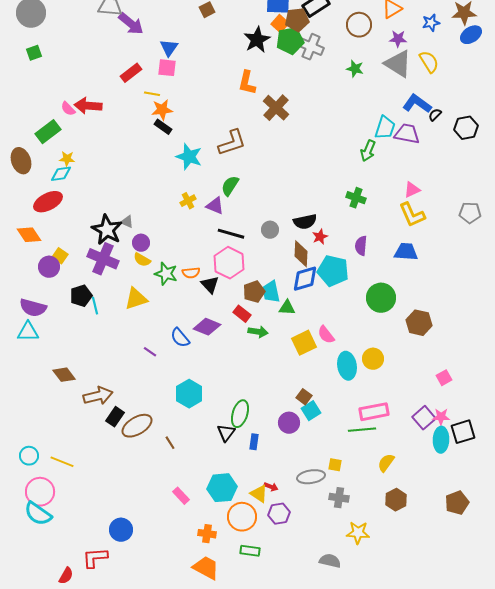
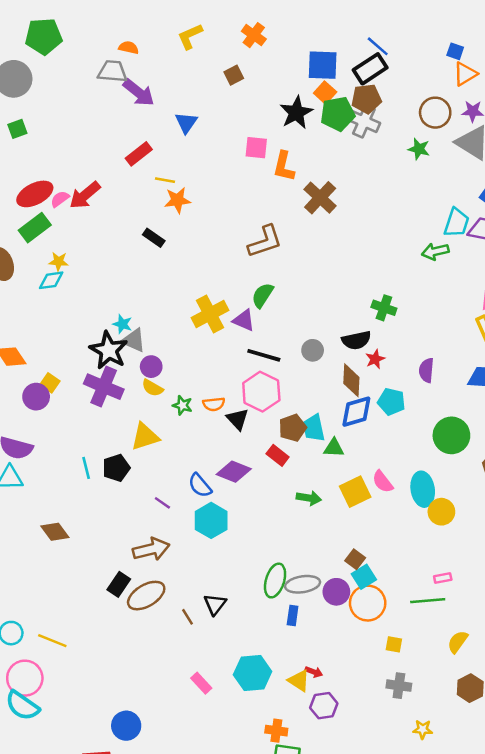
brown pentagon: (297, 20) -> (366, 99), moved
brown circle: (359, 25) -> (435, 113), moved
pink square: (167, 68) -> (256, 148), moved
red arrow: (88, 106) -> (85, 195), turned -44
pink semicircle: (68, 109) -> (60, 199), turned 98
black rectangle: (163, 127) -> (154, 238), moved
green arrow: (368, 151) -> (435, 251), turned 55
cyan star: (189, 157) -> (122, 324), moved, size x0.6
green cross: (356, 198) -> (384, 308), moved
yellow cross: (188, 201) -> (210, 314), size x1.8
red ellipse: (48, 202) -> (35, 194), moved
gray triangle: (127, 222) -> (134, 340), size x1.5
cyan pentagon: (333, 271) -> (391, 402), size x0.7
green star: (166, 274) -> (182, 405), size x0.7
black pentagon: (81, 296) -> (116, 468), moved
cyan line: (95, 306) -> (86, 468), moved
green arrow: (258, 332) -> (309, 498), moved
cyan ellipse: (347, 366) -> (423, 489), moved
cyan hexagon: (189, 394) -> (211, 520), moved
brown arrow: (98, 396) -> (151, 549), moved
pink rectangle: (374, 412) -> (443, 578), size x0.5
black triangle: (226, 433) -> (215, 604), moved
gray ellipse: (311, 477) -> (303, 584), moved
orange circle: (242, 517) -> (368, 603), moved
yellow star: (358, 533) -> (423, 729), size x0.7
orange cross: (207, 534) -> (276, 731), moved

